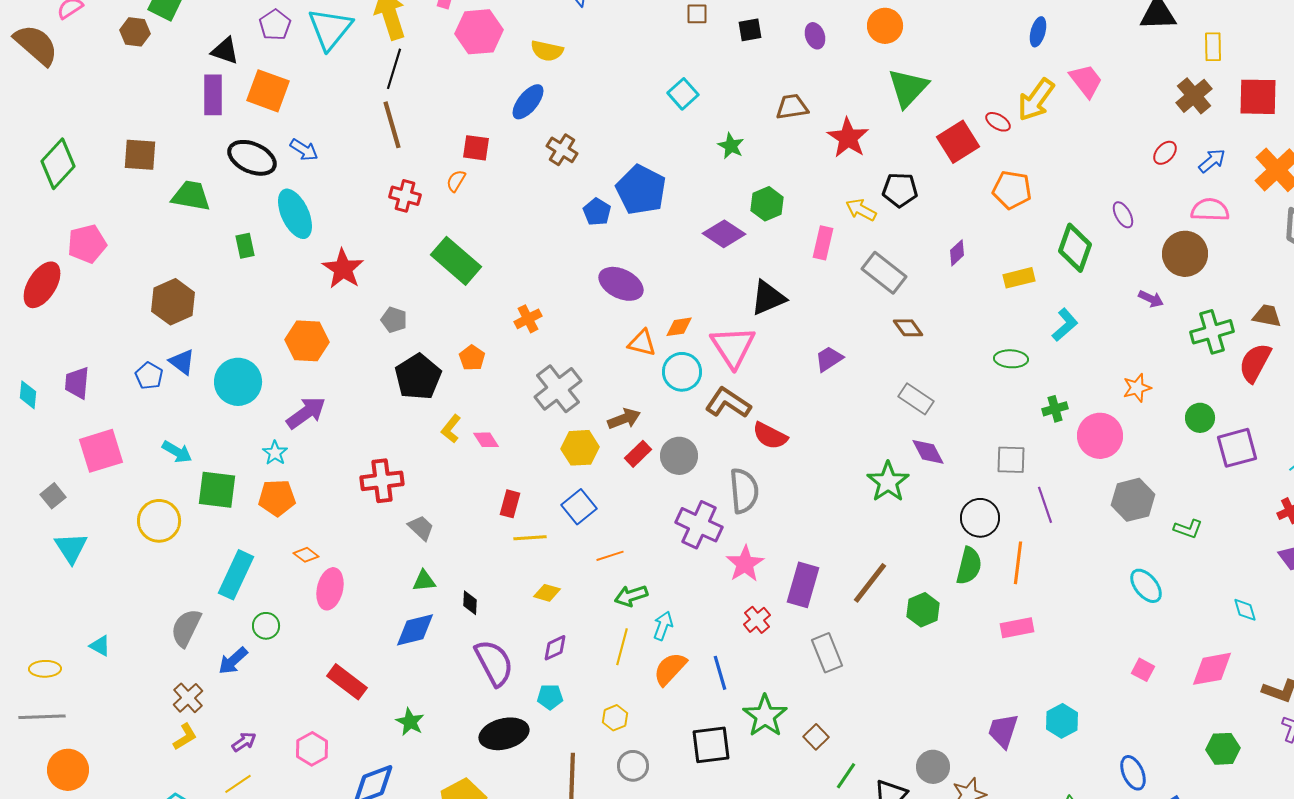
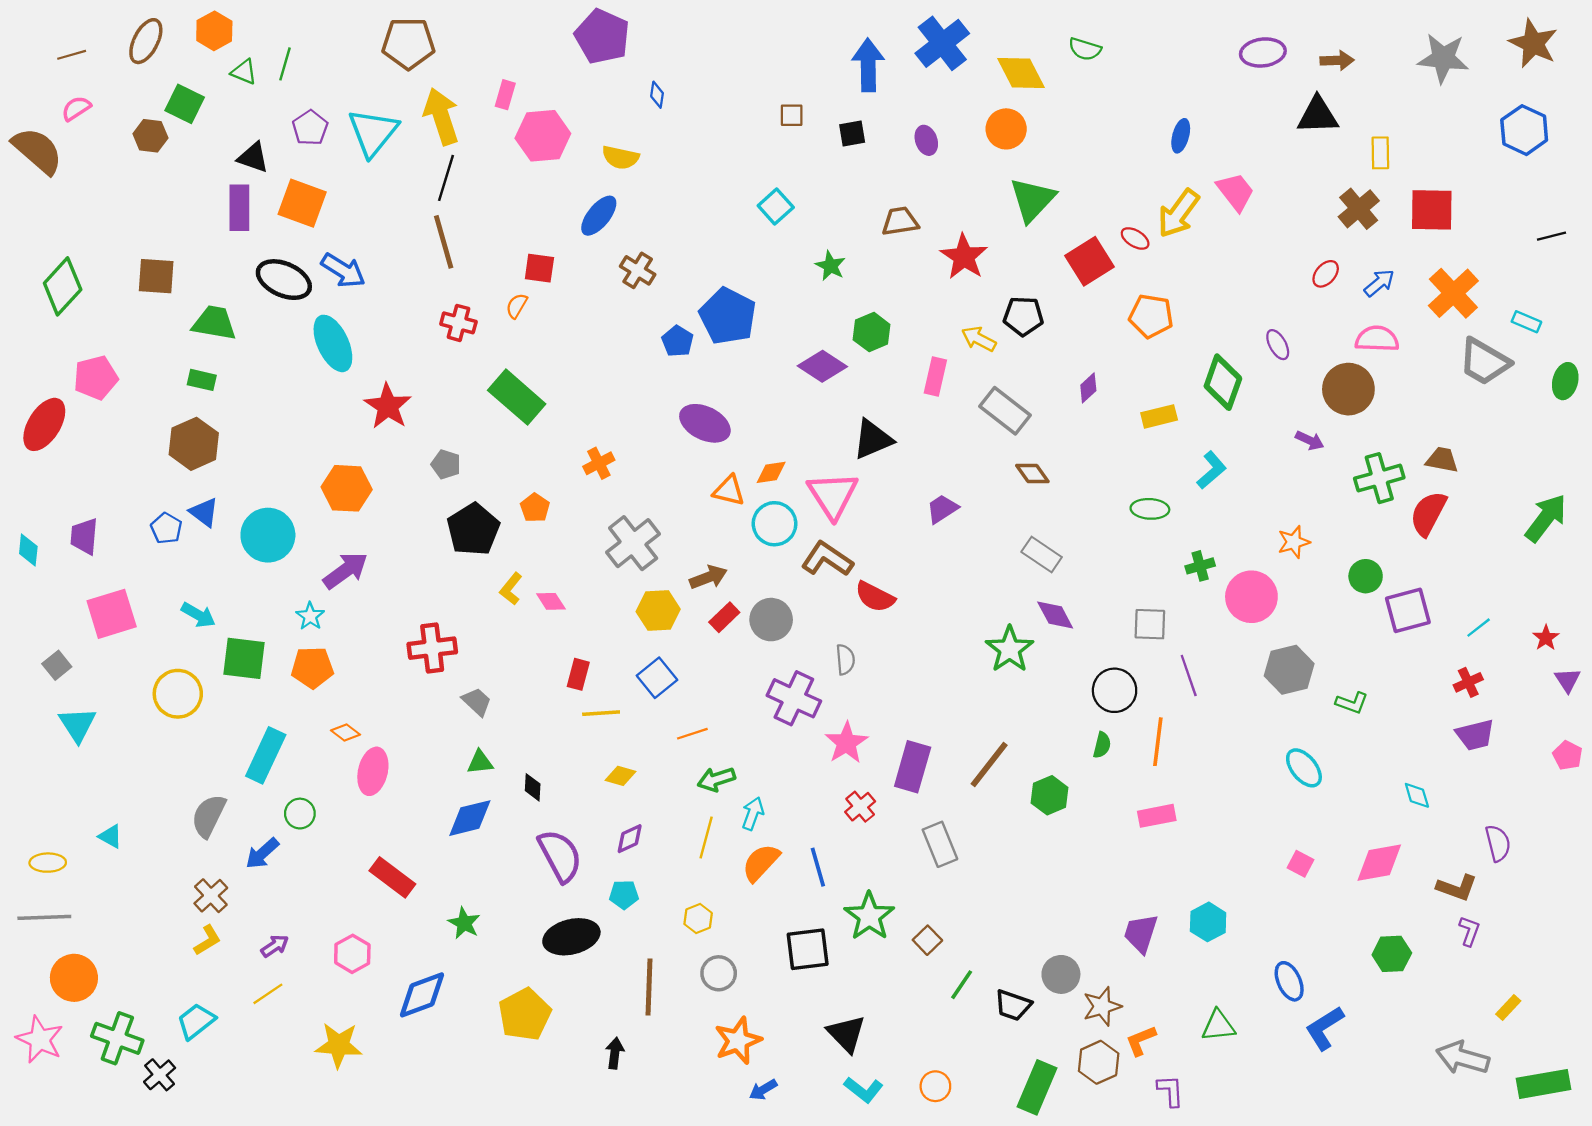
blue arrow: (304, 150) -> (343, 270), size x1.4
green rectangle: (245, 246) -> (202, 380), moved, turned -65
gray semicircle: (744, 491) -> (845, 659), size x0.6
green semicircle: (969, 566) -> (1102, 745), size x0.6

